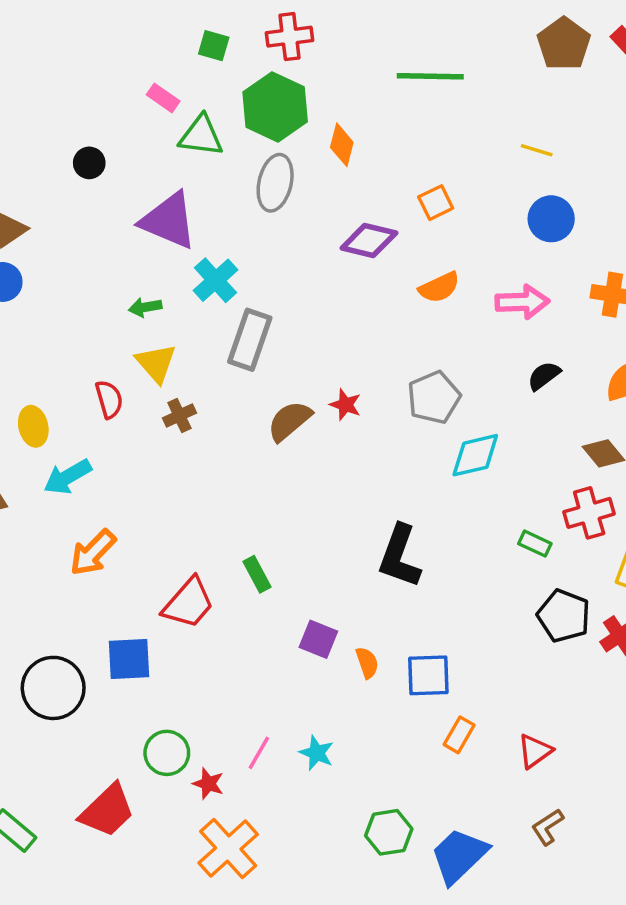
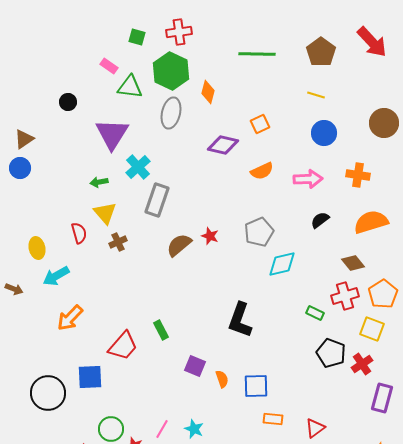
brown pentagon: (564, 44) -> (321, 52), moved
purple triangle: (169, 221) -> (112, 134), turned 39
orange rectangle: (459, 735) -> (273, 419), turned 66

